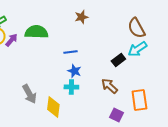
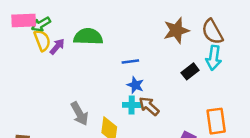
brown star: (81, 17) -> (176, 30), moved, size x1.5
cyan arrow: (137, 49) -> (214, 58), turned -48
brown arrow: (109, 86) -> (149, 106), moved

